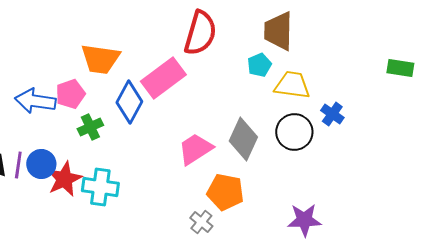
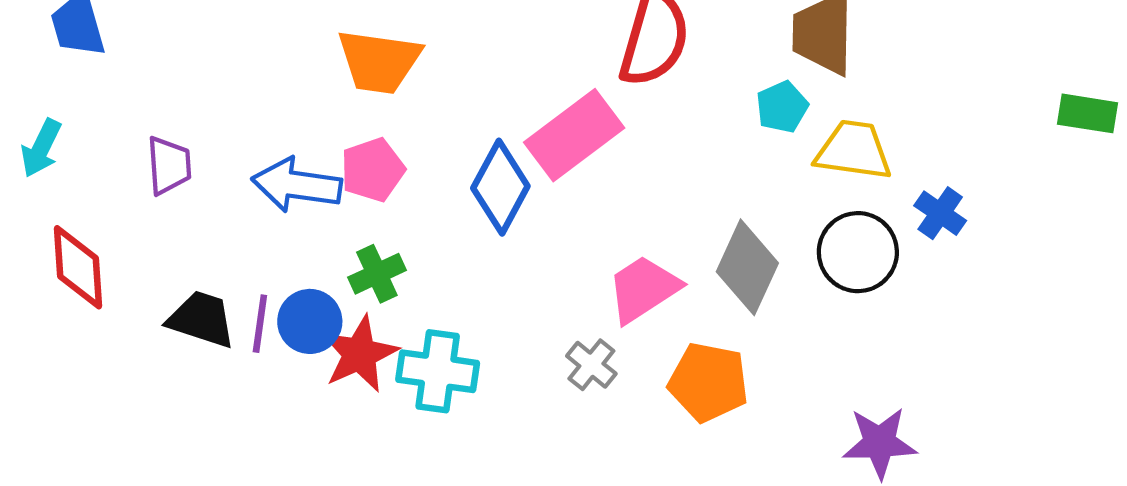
orange trapezoid: (100, 59) -> (379, 61), moved
green cross: (90, 127) -> (377, 274), moved
gray cross: (201, 222) -> (591, 365), moved

